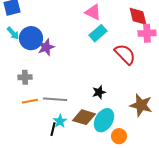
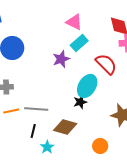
purple star: (46, 47) -> (61, 59), moved
cyan ellipse: (104, 120) -> (87, 86), moved
cyan star: (60, 121) -> (47, 147), moved
black line: (53, 129) -> (33, 131), moved

